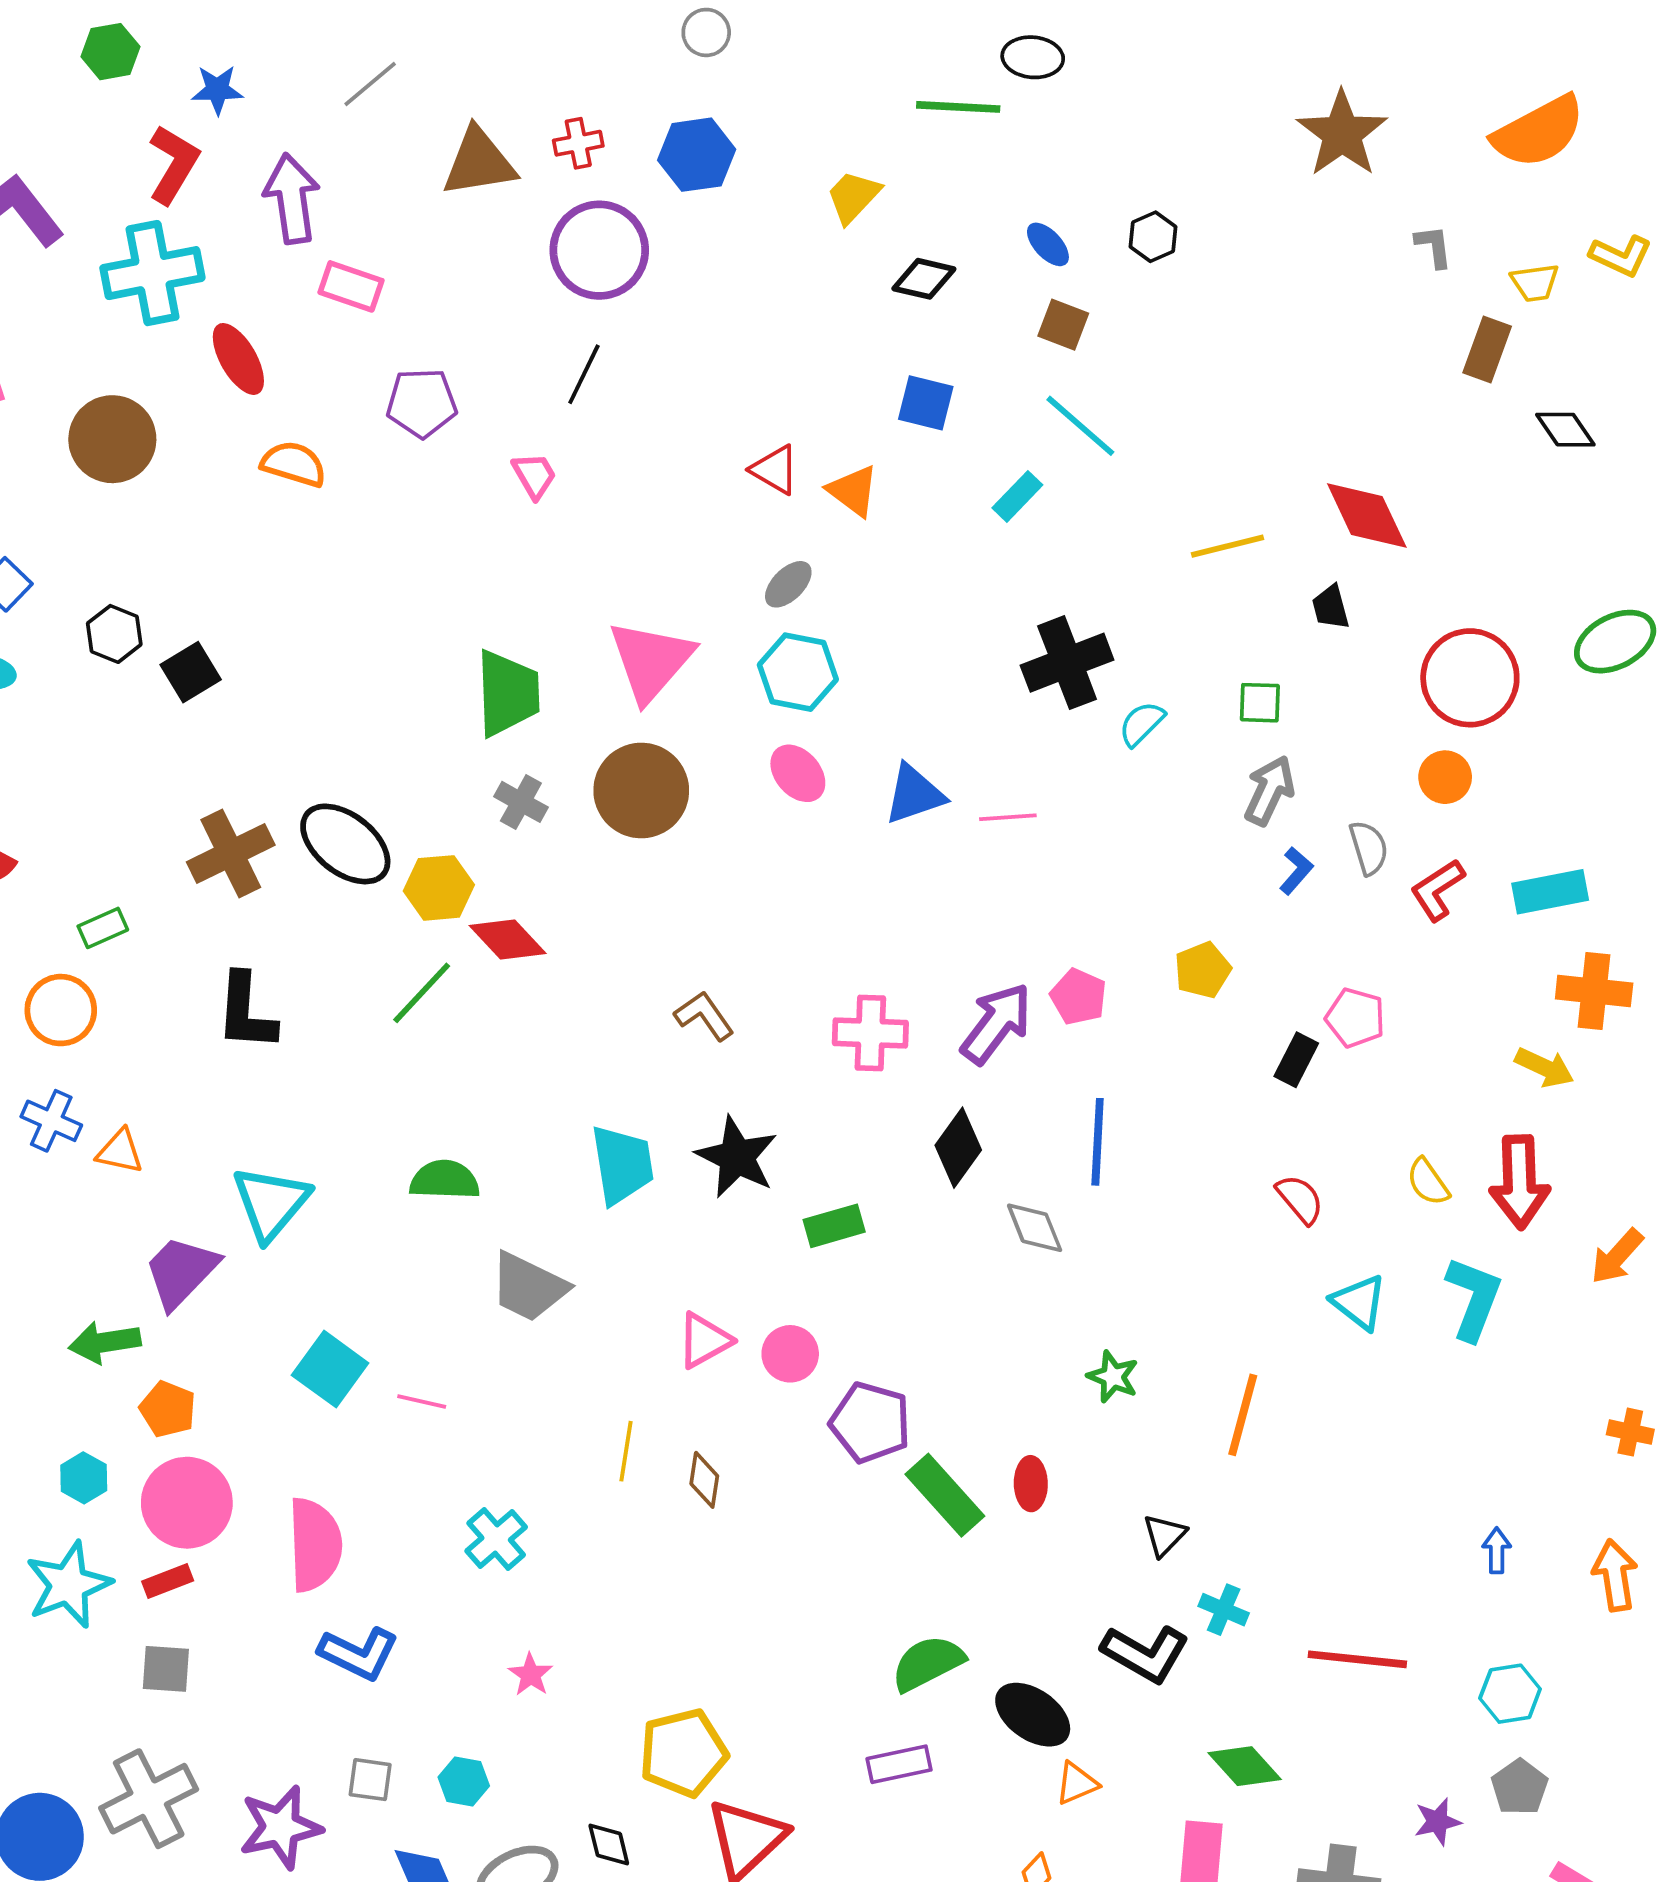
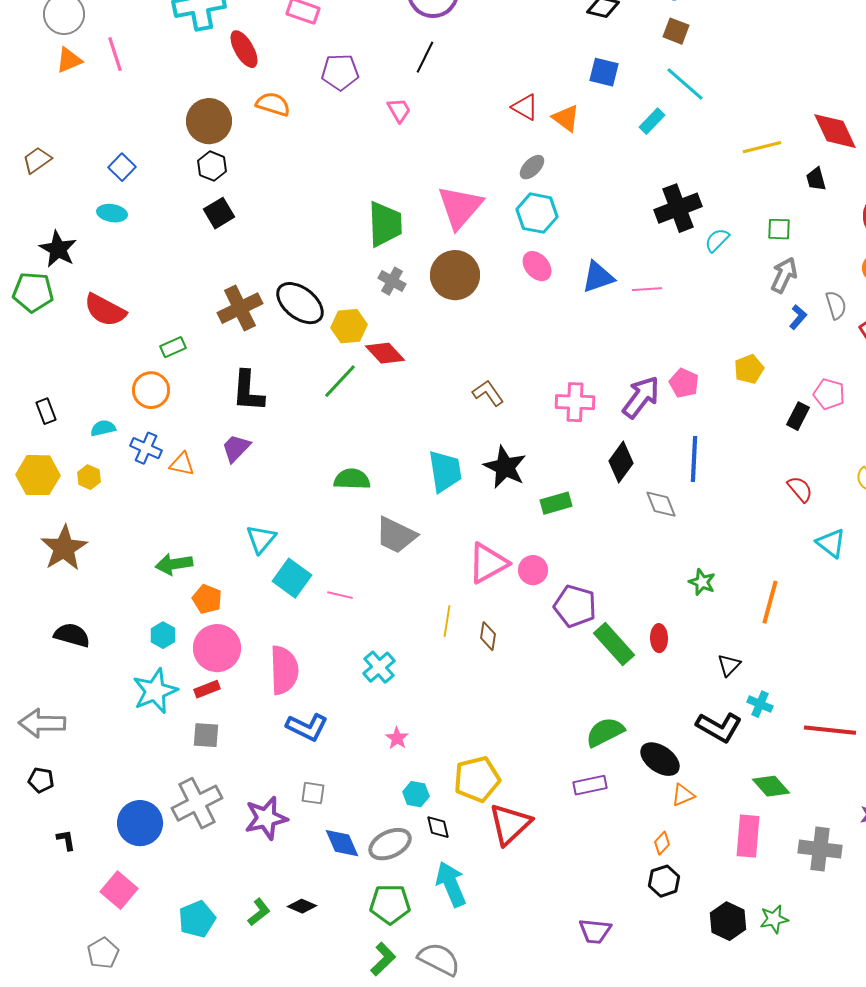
brown circle: (112, 439) -> (209, 121), moved
black hexagon: (114, 634) -> (212, 166), moved
cyan triangle: (271, 1203) -> (261, 539), moved, size x0.7
purple trapezoid: (181, 1272) -> (236, 448), moved, size x0.7
pink triangle: (704, 1340) -> (488, 563), size x1.4
cyan hexagon: (464, 1781) -> (416, 794), moved

